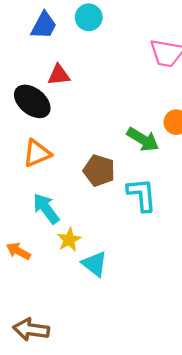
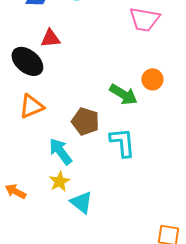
cyan arrow: (46, 209) -> (60, 151), moved

